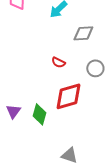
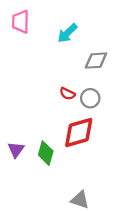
gray circle: (95, 68) -> (90, 98), moved

